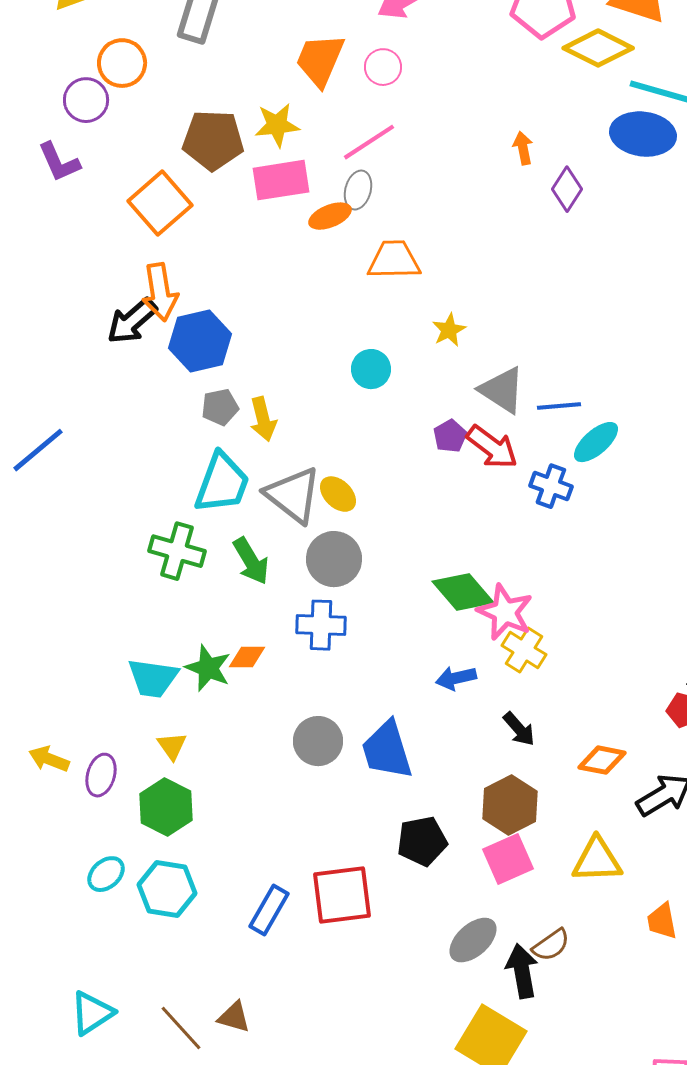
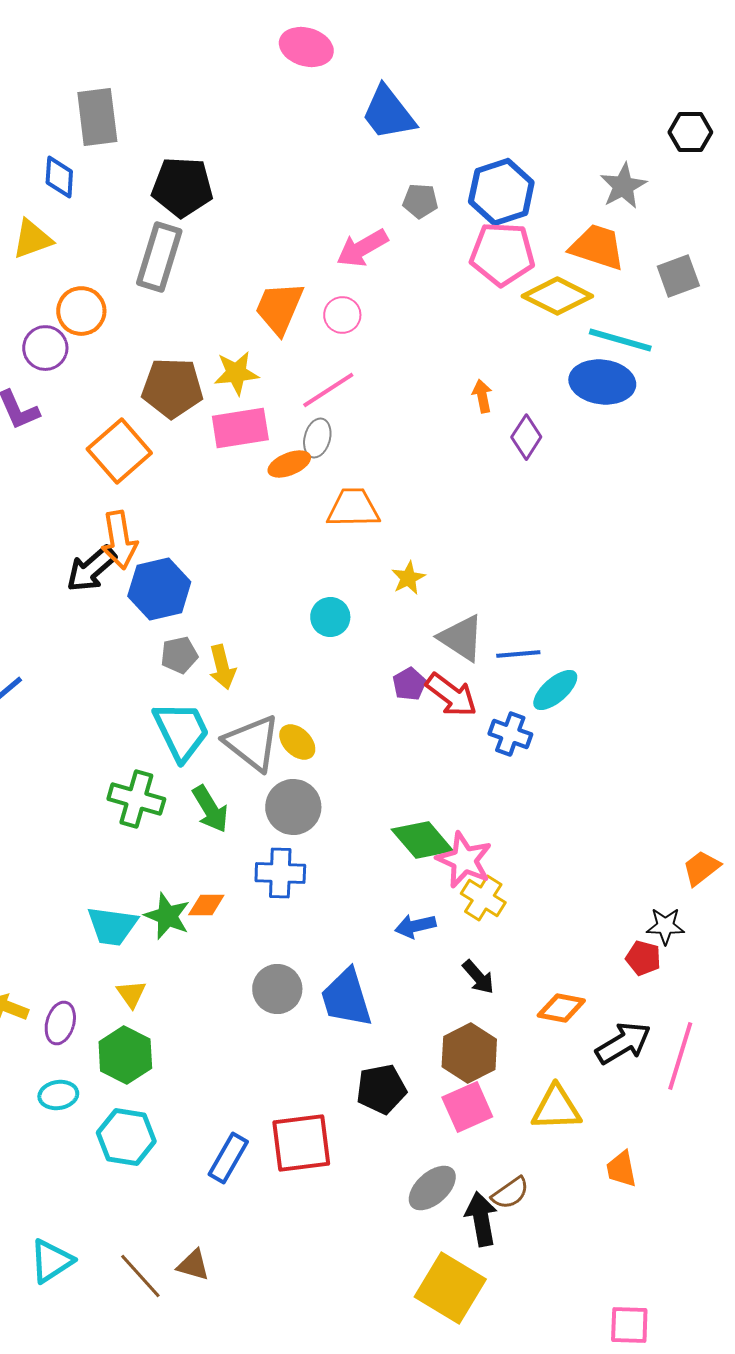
cyan trapezoid: (222, 483) -> (181, 731), turned -46
cyan ellipse: (106, 874) -> (58, 1095), moved, turned 33

